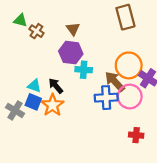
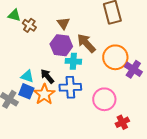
brown arrow: (115, 82) -> (86, 43), moved
pink circle: (130, 97) -> (104, 99), moved
blue cross: (106, 98) -> (70, 87), moved
red cross: (136, 135) -> (122, 122), turned -32

